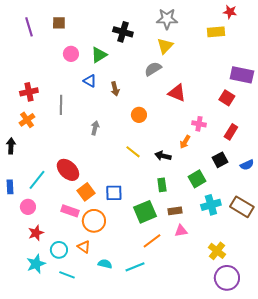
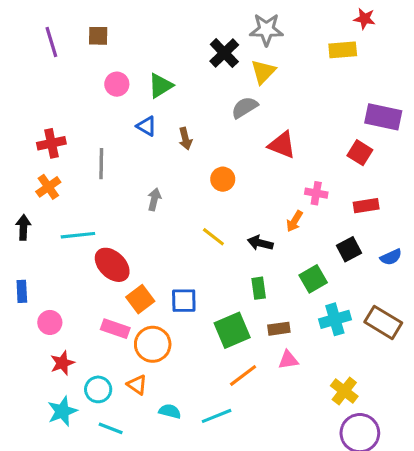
black cross: (123, 32) -> (224, 53), moved, turned 30
red rectangle: (231, 132) -> (366, 206), turned 49
cyan line: (37, 180) -> (78, 235), moved, turned 45

